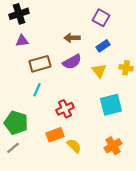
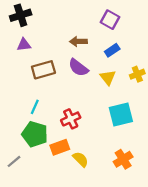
purple semicircle: (72, 62) -> (78, 68), turned 66
yellow cross: (126, 68) -> (137, 74), turned -32
cyan line: (37, 90) -> (35, 107), moved
green pentagon: (16, 123) -> (35, 134), moved

